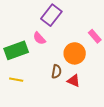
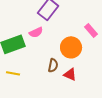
pink semicircle: (39, 38) -> (36, 32), turned -72

